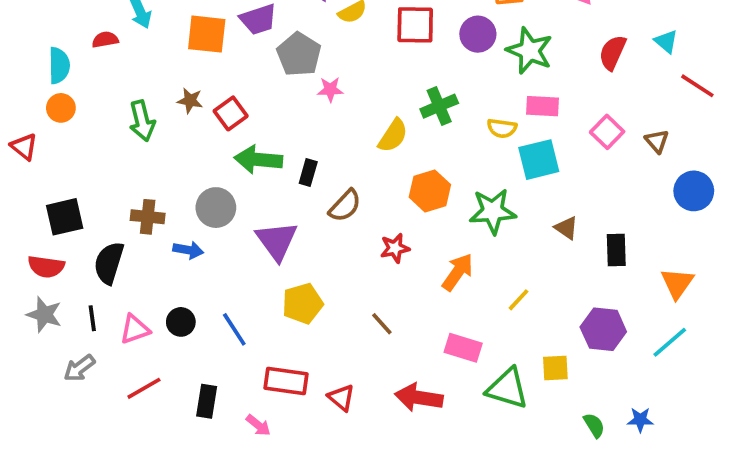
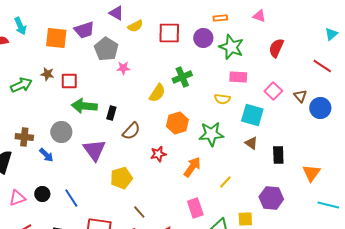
cyan triangle: (666, 41) -> (331, 34), moved, turned 40
red square: (231, 113) -> (69, 81), turned 36
green arrow: (142, 121) -> (21, 85), turned -100
yellow semicircle: (502, 128) -> (222, 99), moved
cyan square: (539, 160) -> (252, 115), moved, turned 30
blue circle: (694, 191) -> (320, 108), moved
blue arrow: (188, 250) -> (46, 155), turned 35
yellow pentagon: (303, 303) -> (121, 178), moved
brown line: (382, 324) -> (139, 212), moved
cyan line: (670, 342) -> (328, 205), moved, turned 55
pink rectangle: (463, 348) -> (195, 208), turned 54

